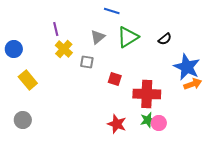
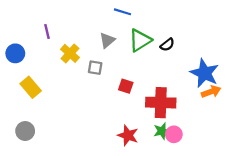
purple line: (56, 29) -> (47, 32), moved
black semicircle: (165, 39) -> (167, 45), moved

